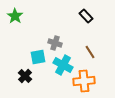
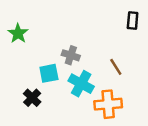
green star: (15, 16) -> (18, 33), moved
black rectangle: (86, 16) -> (133, 21), moved, turned 48

